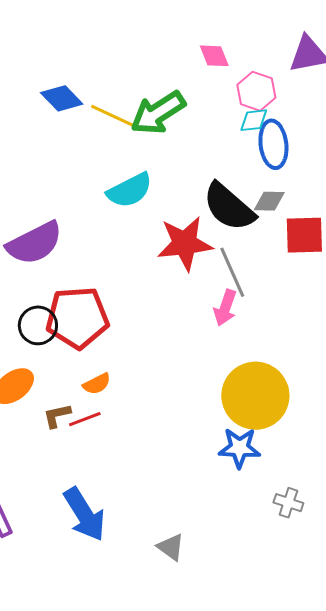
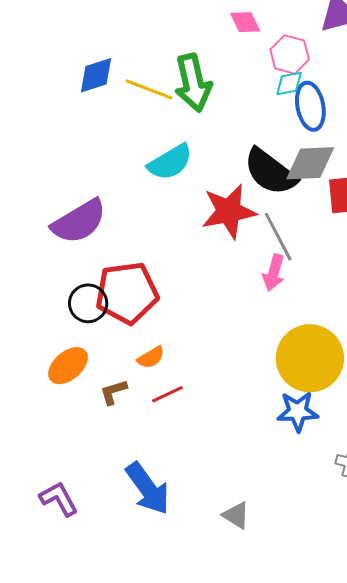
blue diamond: (62, 98) -> (96, 75), turned -60
green arrow: (158, 113) -> (193, 83), turned -66
gray diamond: (269, 201) -> (310, 163), size x1.6
red line: (85, 419) -> (167, 394), moved

